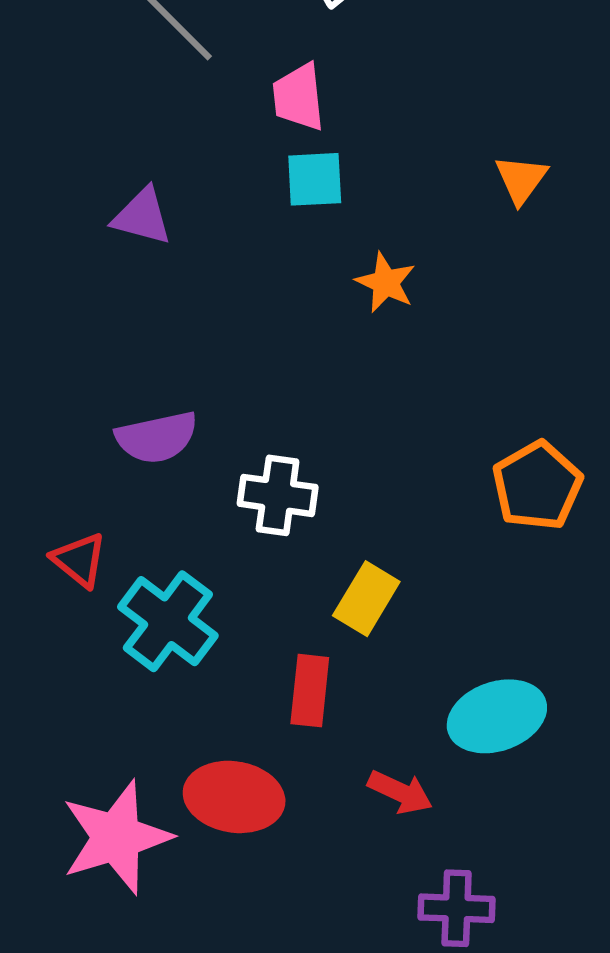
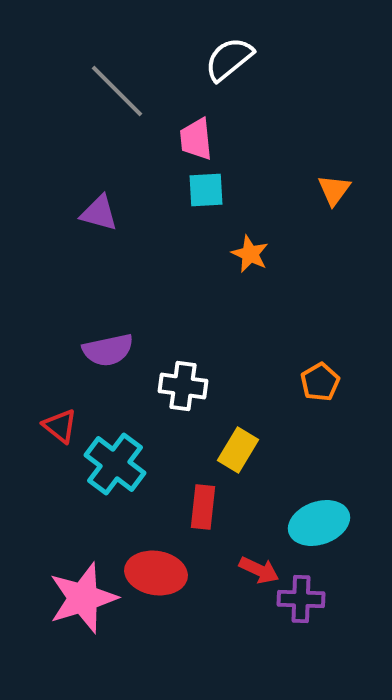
orange pentagon: (537, 486) -> (320, 382), moved, size x0.7
purple cross: (457, 908) -> (301, 599), moved

